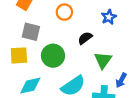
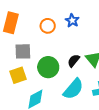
blue star: (109, 17) -> (72, 21), moved
black semicircle: (85, 38) -> (74, 61), moved

